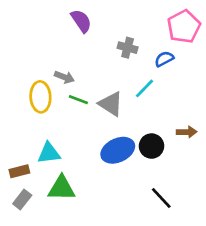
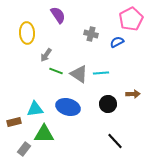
gray arrow: (64, 77) -> (46, 55), turned 104
cyan line: (144, 88) -> (101, 73), moved, turned 42
yellow ellipse: (40, 97) -> (27, 33), moved
blue ellipse: (118, 150) -> (68, 107), moved, turned 40
gray rectangle: (22, 199) -> (24, 149), moved

